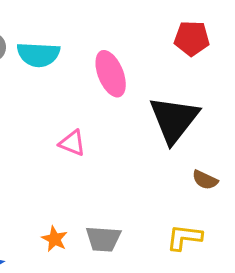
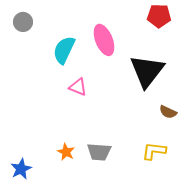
cyan semicircle: (38, 55) -> (64, 50), moved, turned 112

